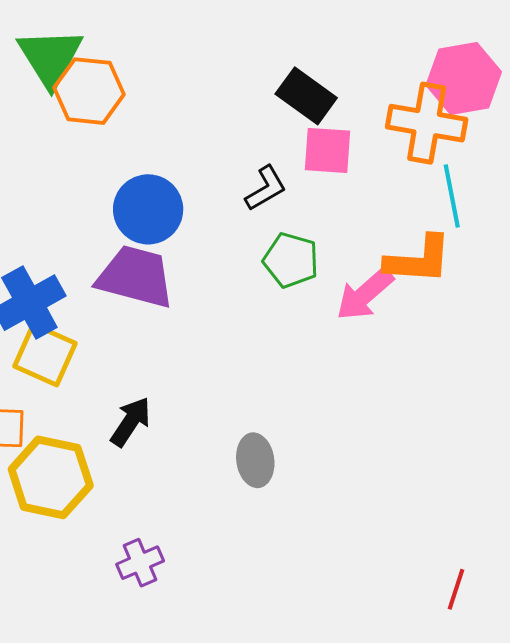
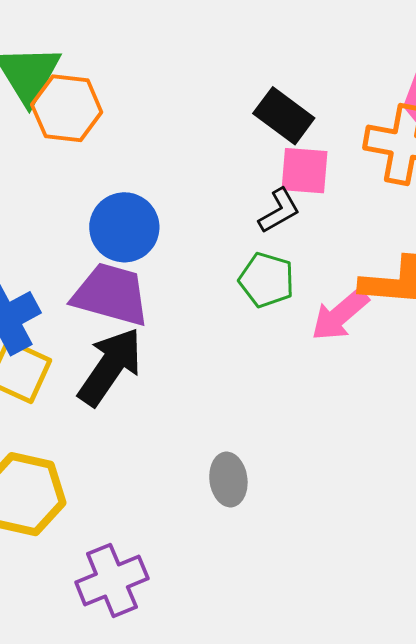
black L-shape: (266, 188) -> (279, 211), moved
black arrow: (131, 422) -> (110, 367), moved, size x1.6
purple cross: (140, 563) -> (112, 580), size x1.5

